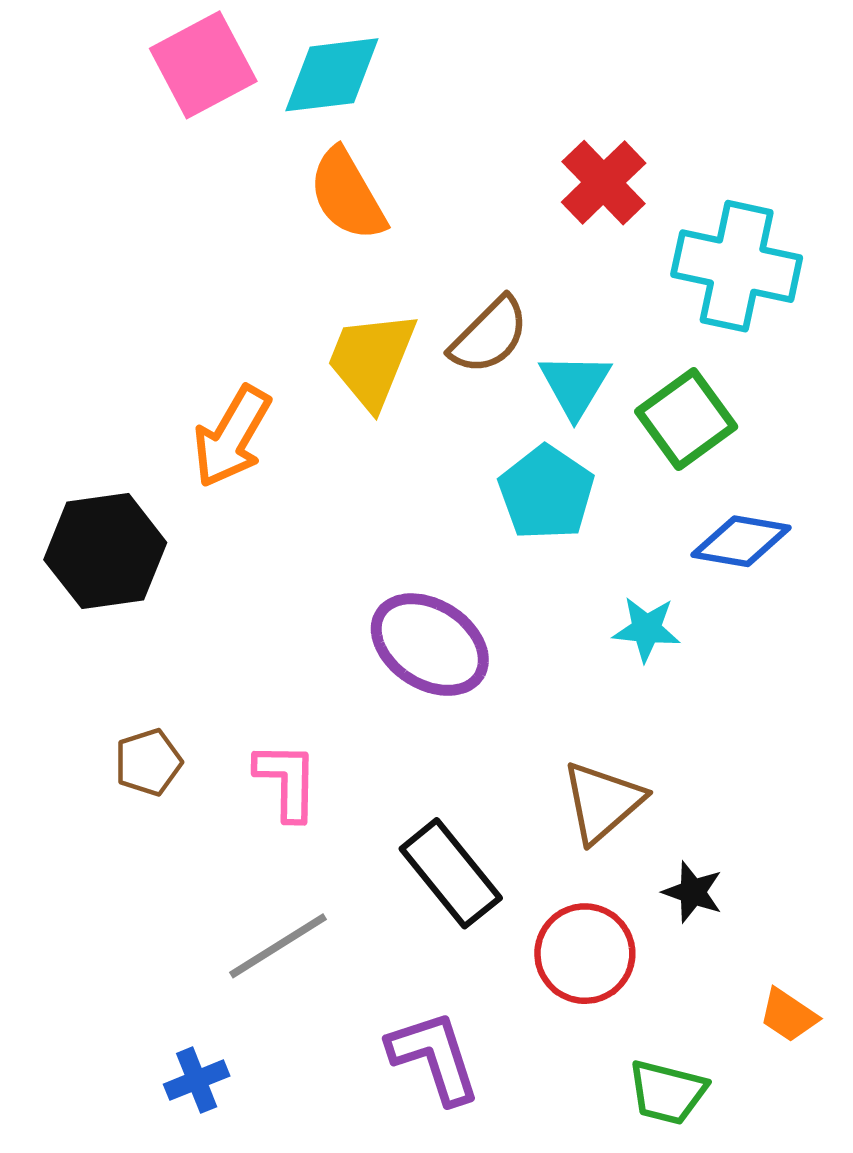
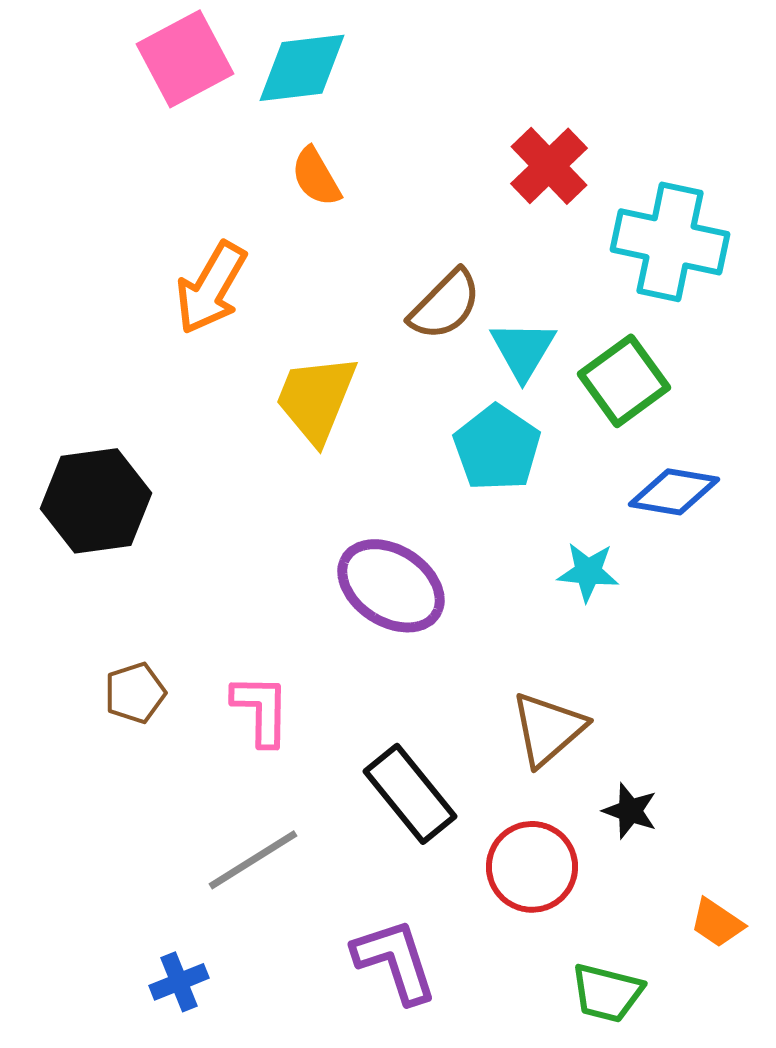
orange semicircle: (347, 195) -> (316, 177), size x0.7
yellow trapezoid: (372, 360) -> (316, 399), moved
orange arrow: (232, 437) -> (211, 288), moved

